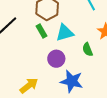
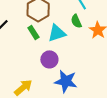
green semicircle: (88, 49) -> (76, 21), moved

